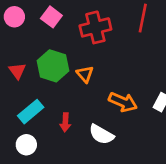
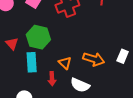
orange triangle: (85, 74) -> (65, 63), moved
cyan rectangle: (31, 112) -> (32, 62), moved, turned -48

